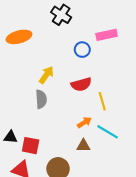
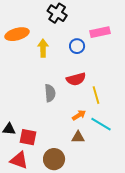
yellow arrow: (46, 75) -> (43, 48), moved, turned -36
gray semicircle: (41, 99) -> (50, 93), moved

